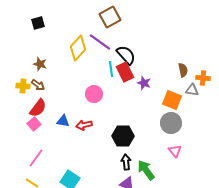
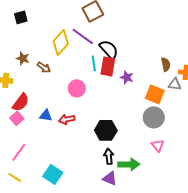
red rectangle: (125, 72) -> (108, 66), turned 36
brown arrow: (38, 85) -> (44, 67), moved
green arrow: (146, 170) -> (129, 164), turned 125

